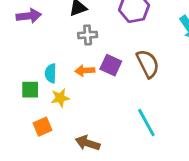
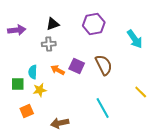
gray cross: (88, 35) -> (49, 44), moved
orange arrow: (85, 71) -> (58, 70), turned 32
brown arrow: (88, 143) -> (60, 123), turned -30

